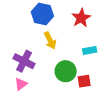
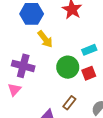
cyan rectangle: (90, 50) -> (89, 50), moved
pink triangle: (21, 84) -> (14, 90), moved

